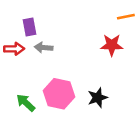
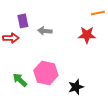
gray arrow: (44, 48) -> (45, 31), moved
black star: (98, 98) -> (76, 87), moved

